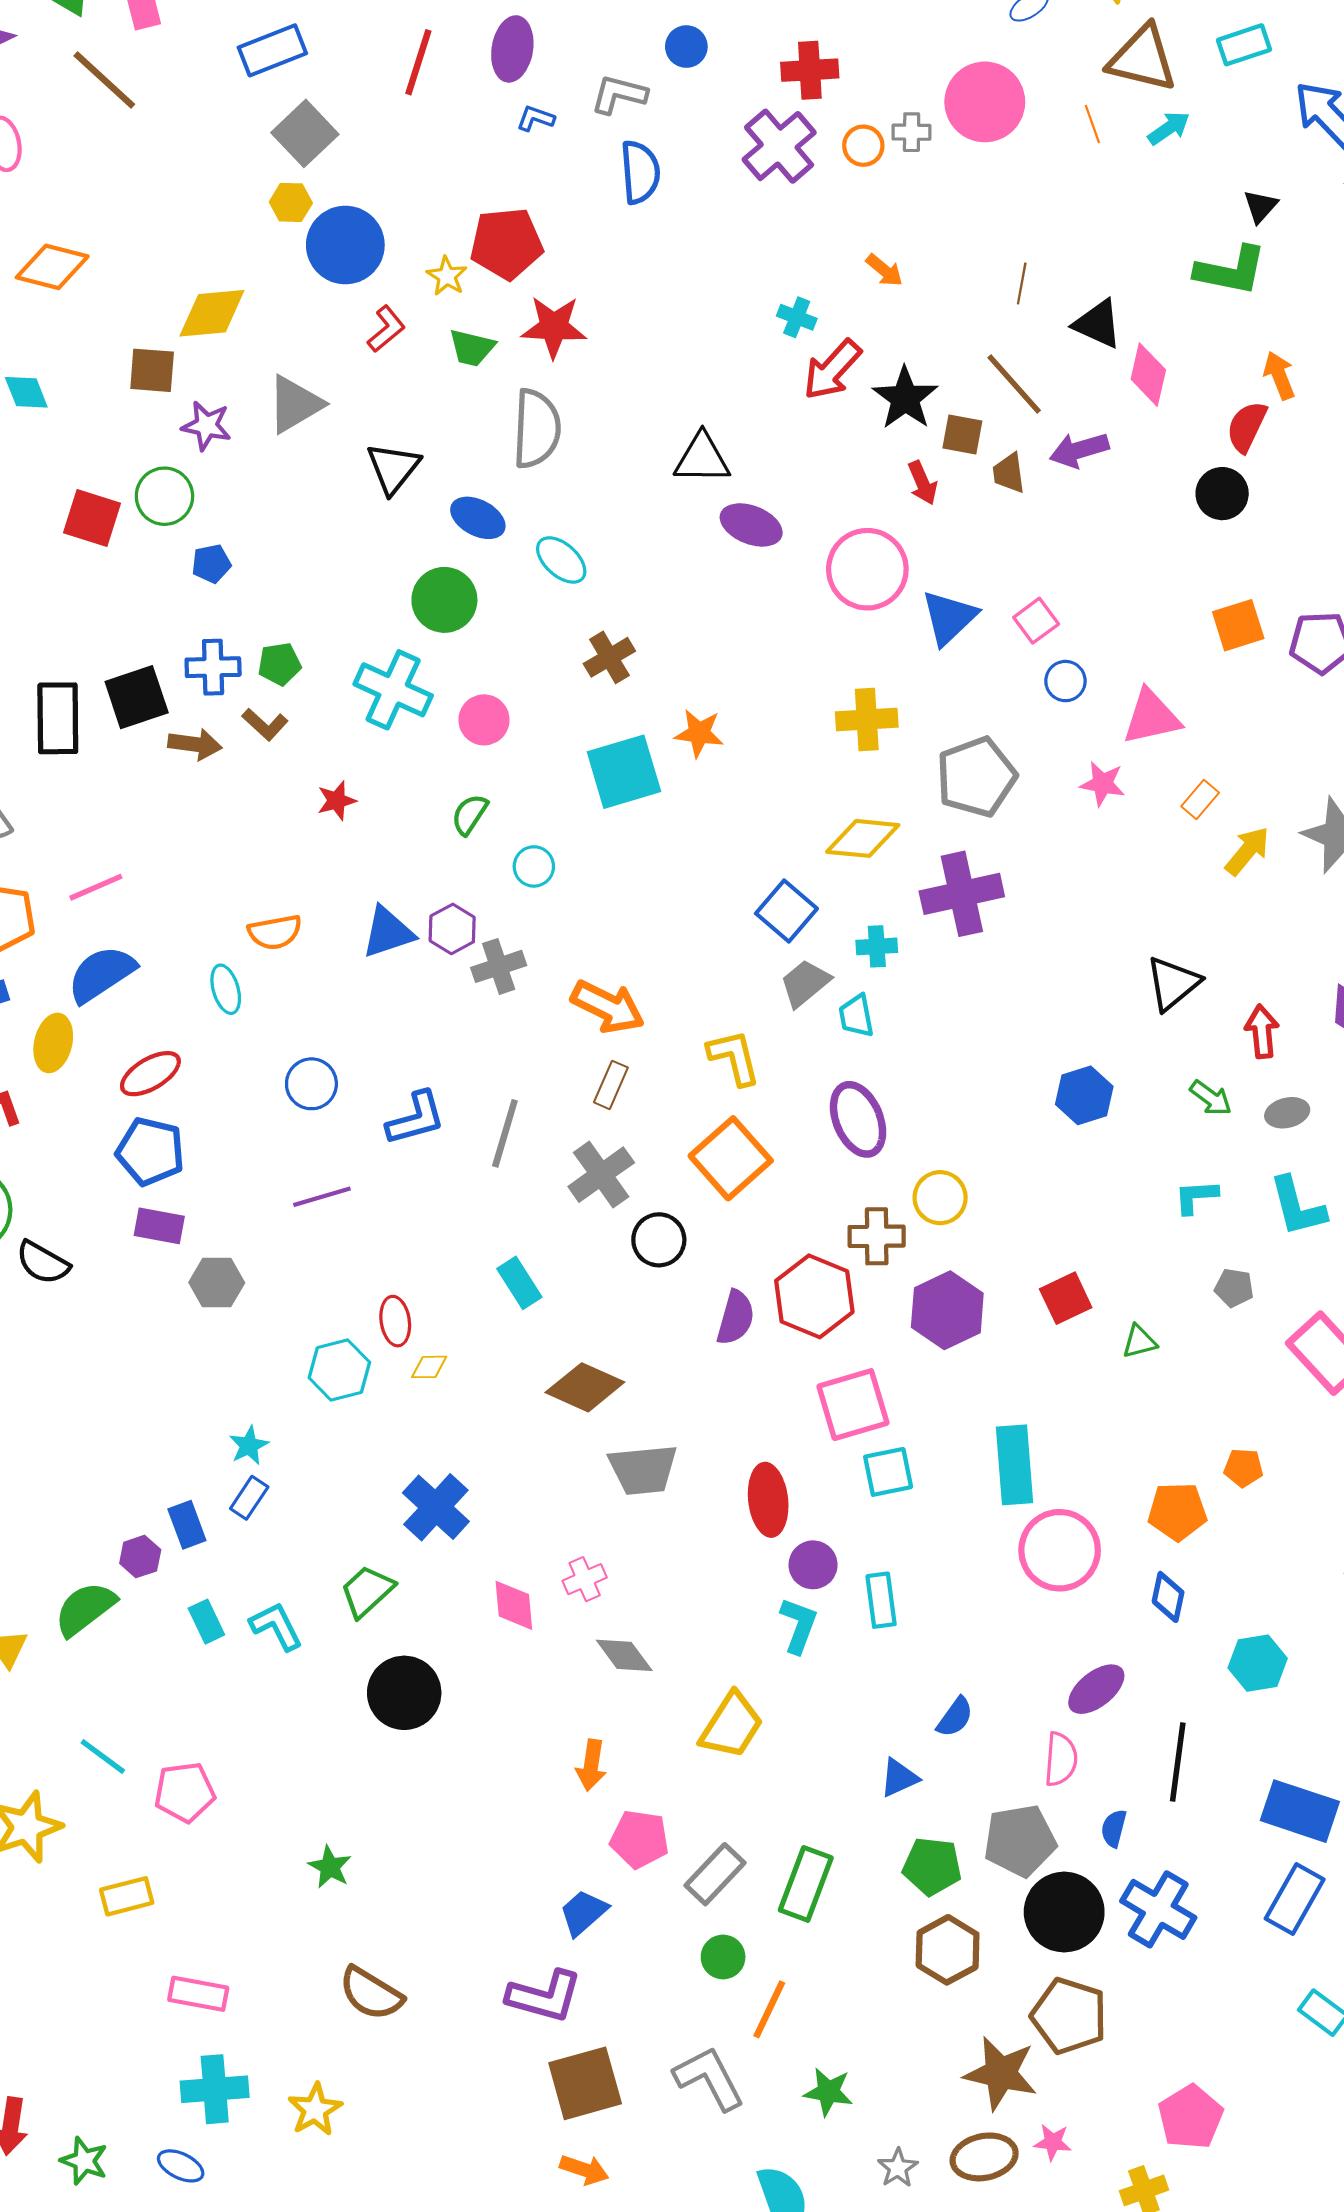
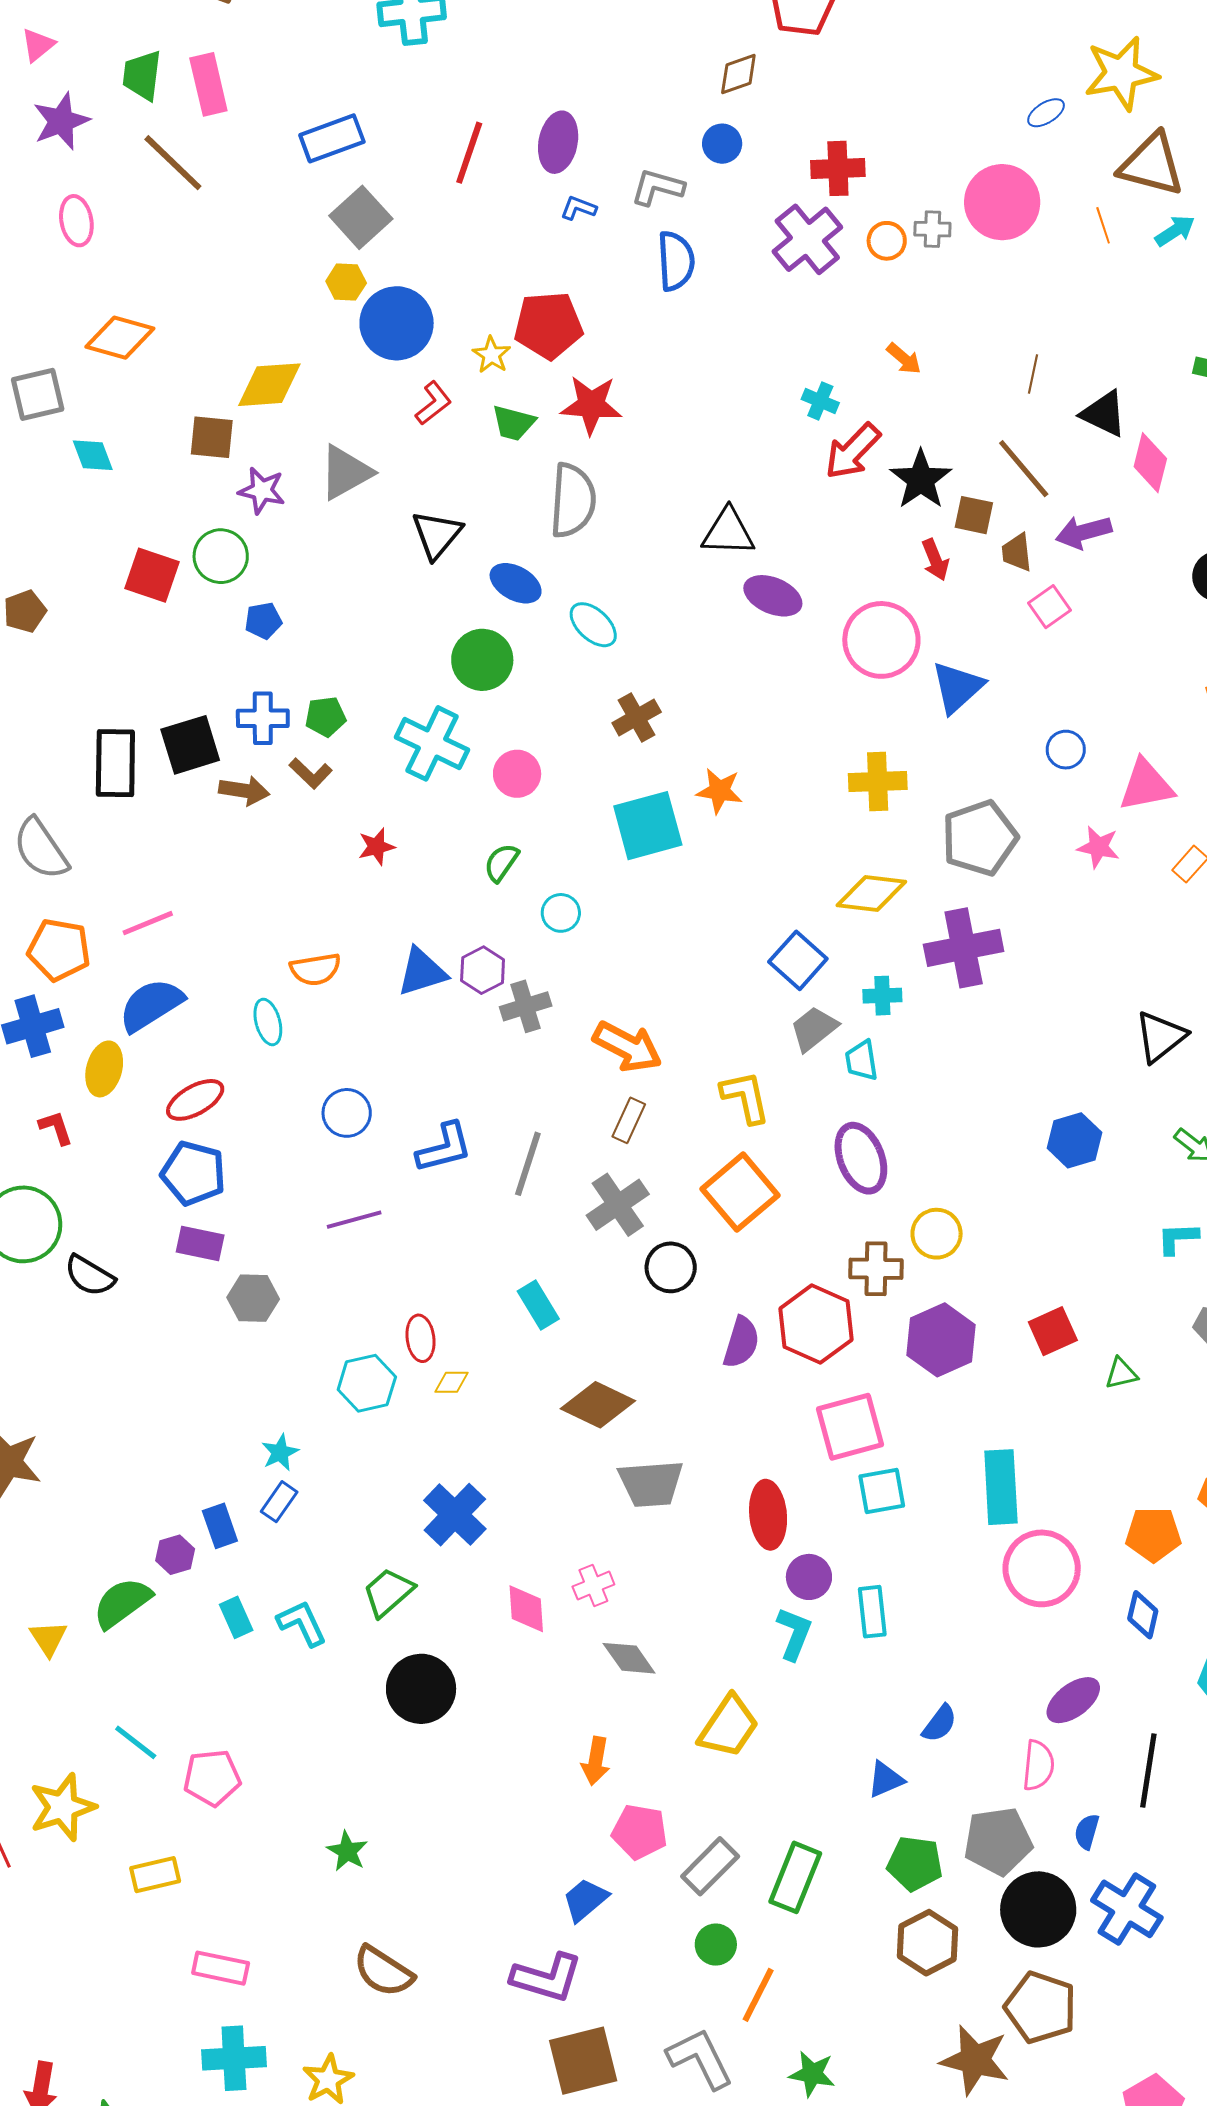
pink square: (1036, 621) -> (1050, 607), moved

